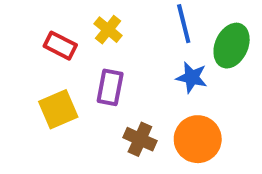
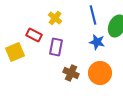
red rectangle: (60, 46) -> (34, 35), moved
yellow square: (58, 109) -> (15, 52), moved

